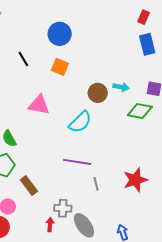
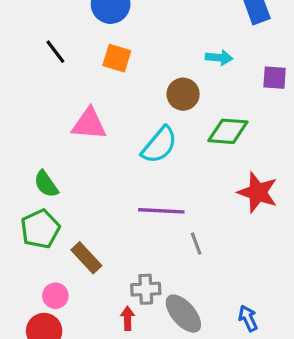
cyan arrow: (121, 87) -> (219, 58), moved
green diamond: (140, 111) -> (228, 131), moved
red star: (135, 180) -> (258, 192), moved, turned -30

